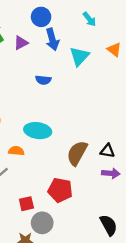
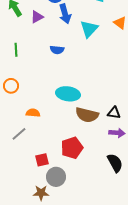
cyan ellipse: (38, 131) -> (68, 94), moved
brown semicircle: (77, 153) -> (87, 115), turned -105
red pentagon: (60, 190) -> (72, 148), turned -30
black semicircle: (109, 225) -> (115, 163), moved

